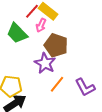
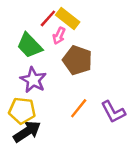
purple star: (45, 63) -> (33, 80), moved

